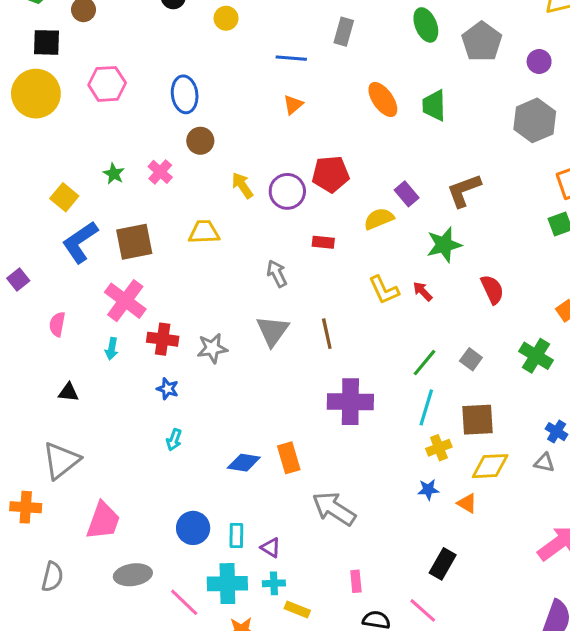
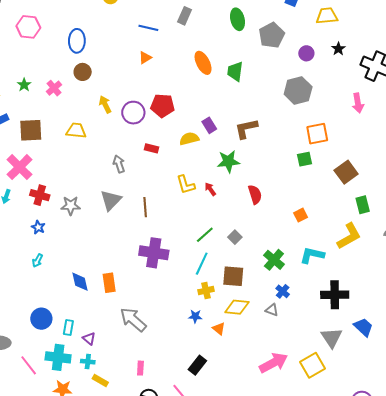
green cross: (536, 356) -> (274, 260), moved
blue diamond: (244, 463) -> (80, 282), turned 60

